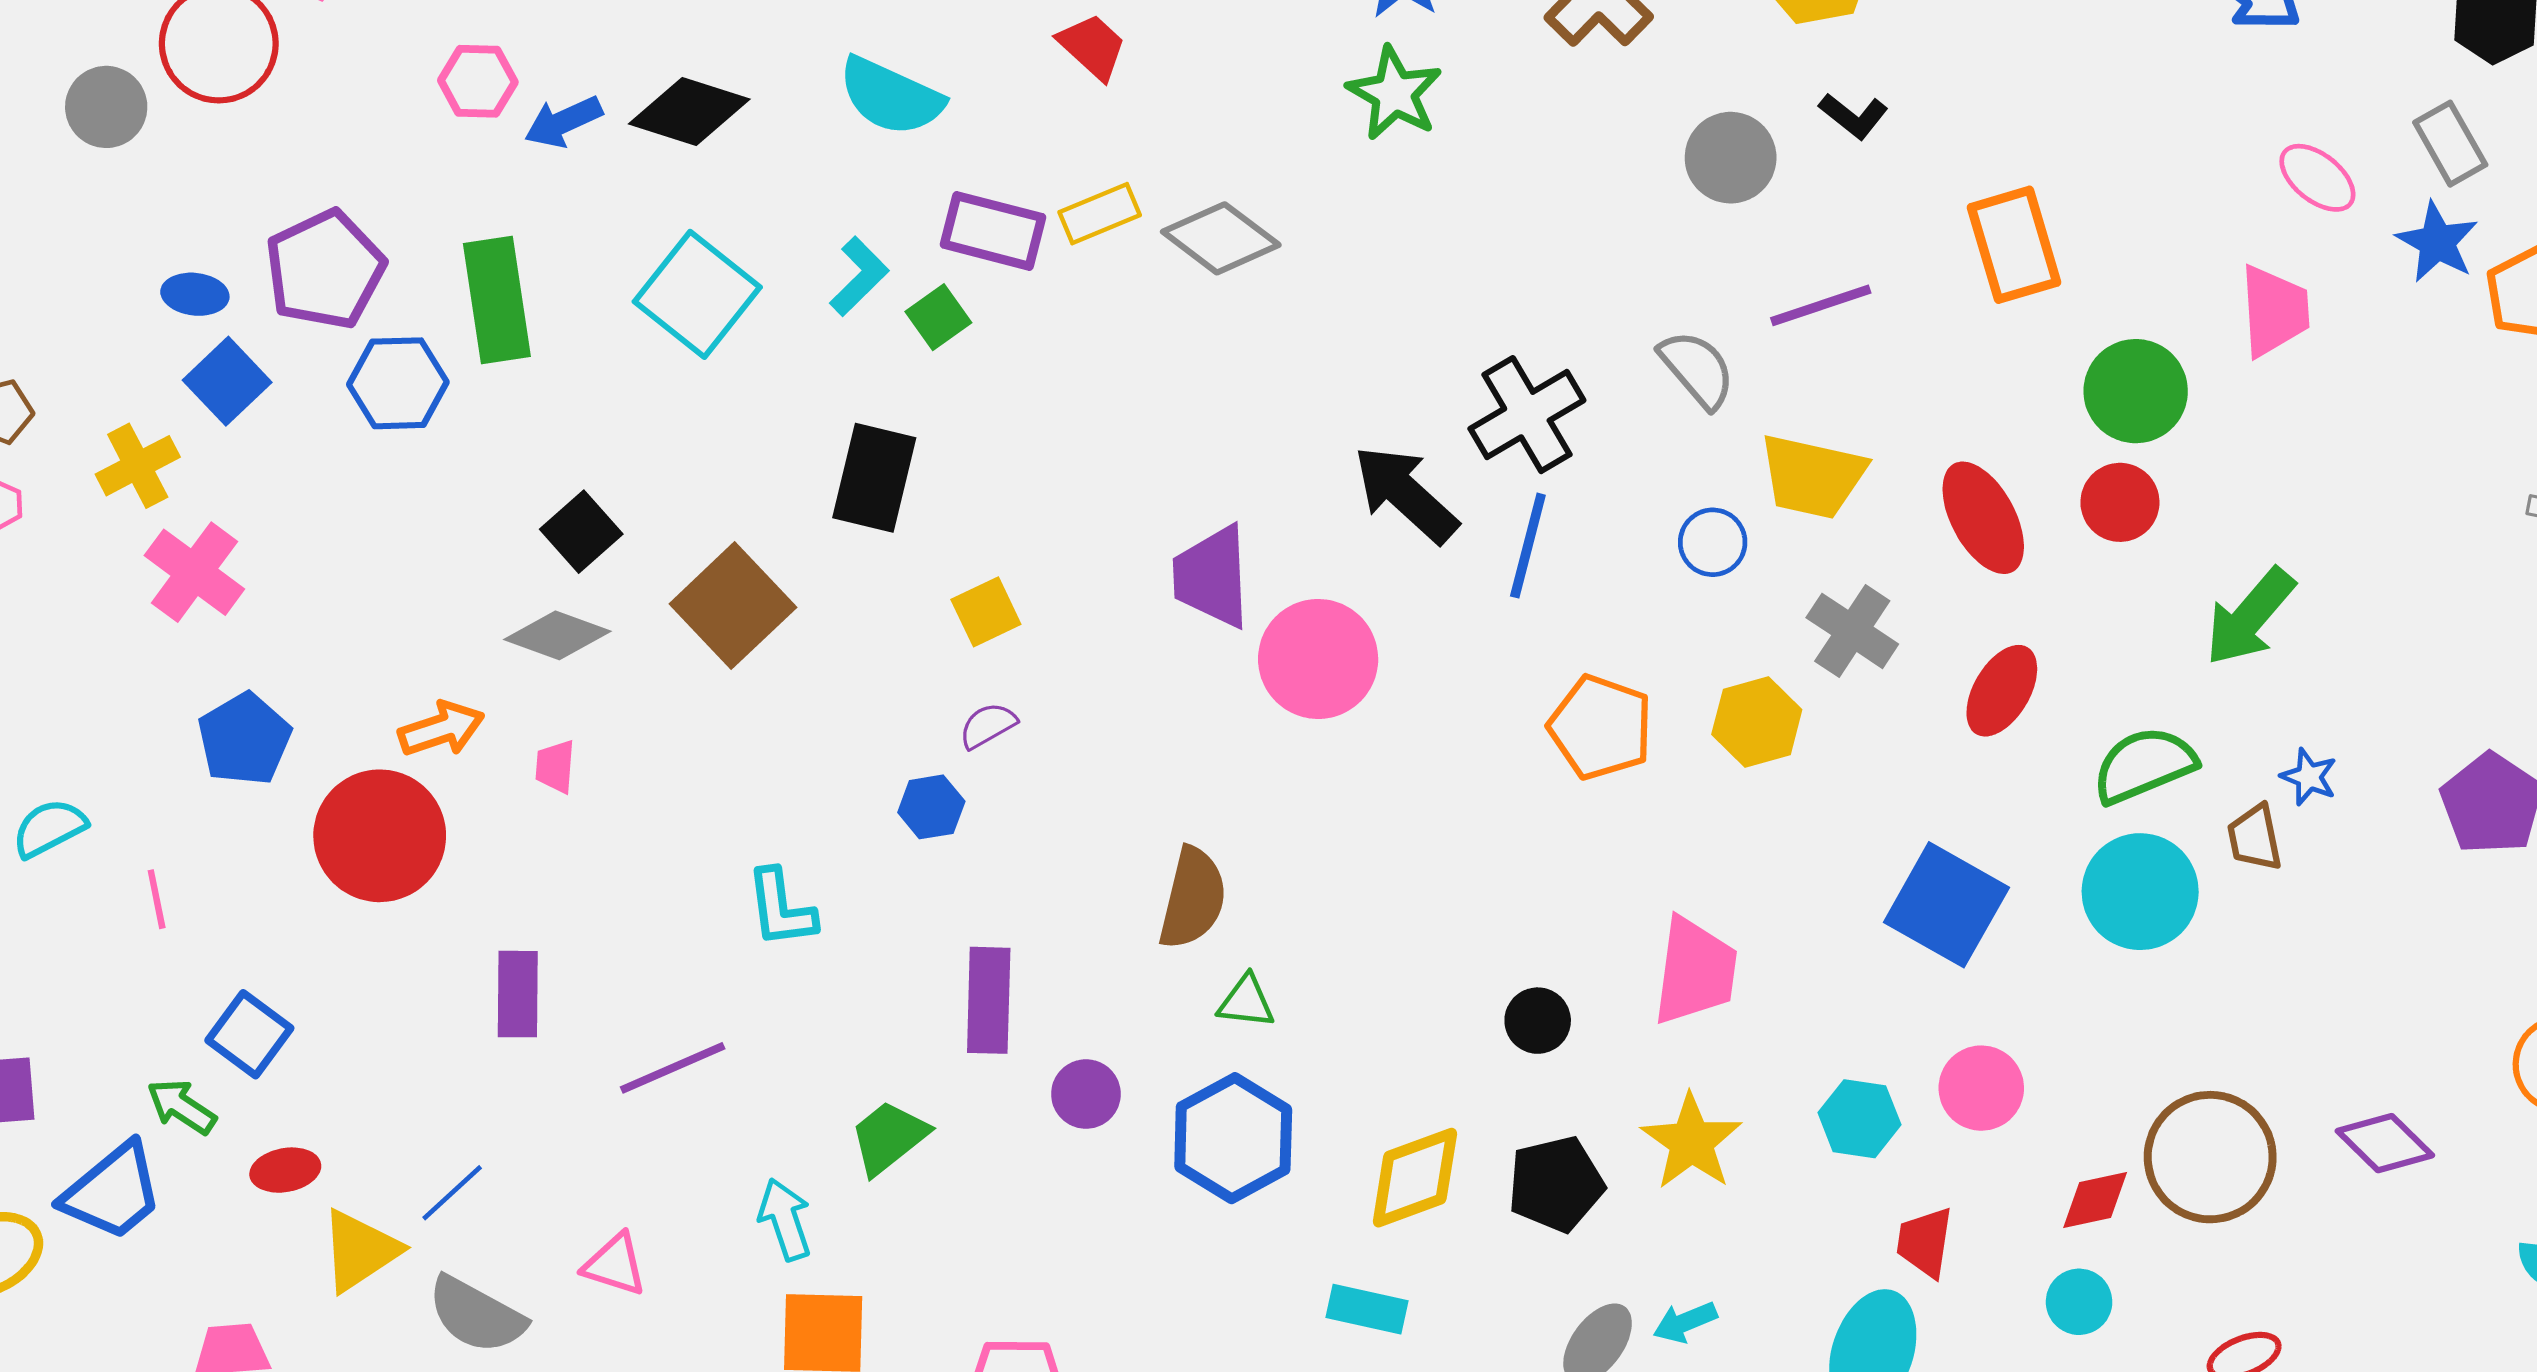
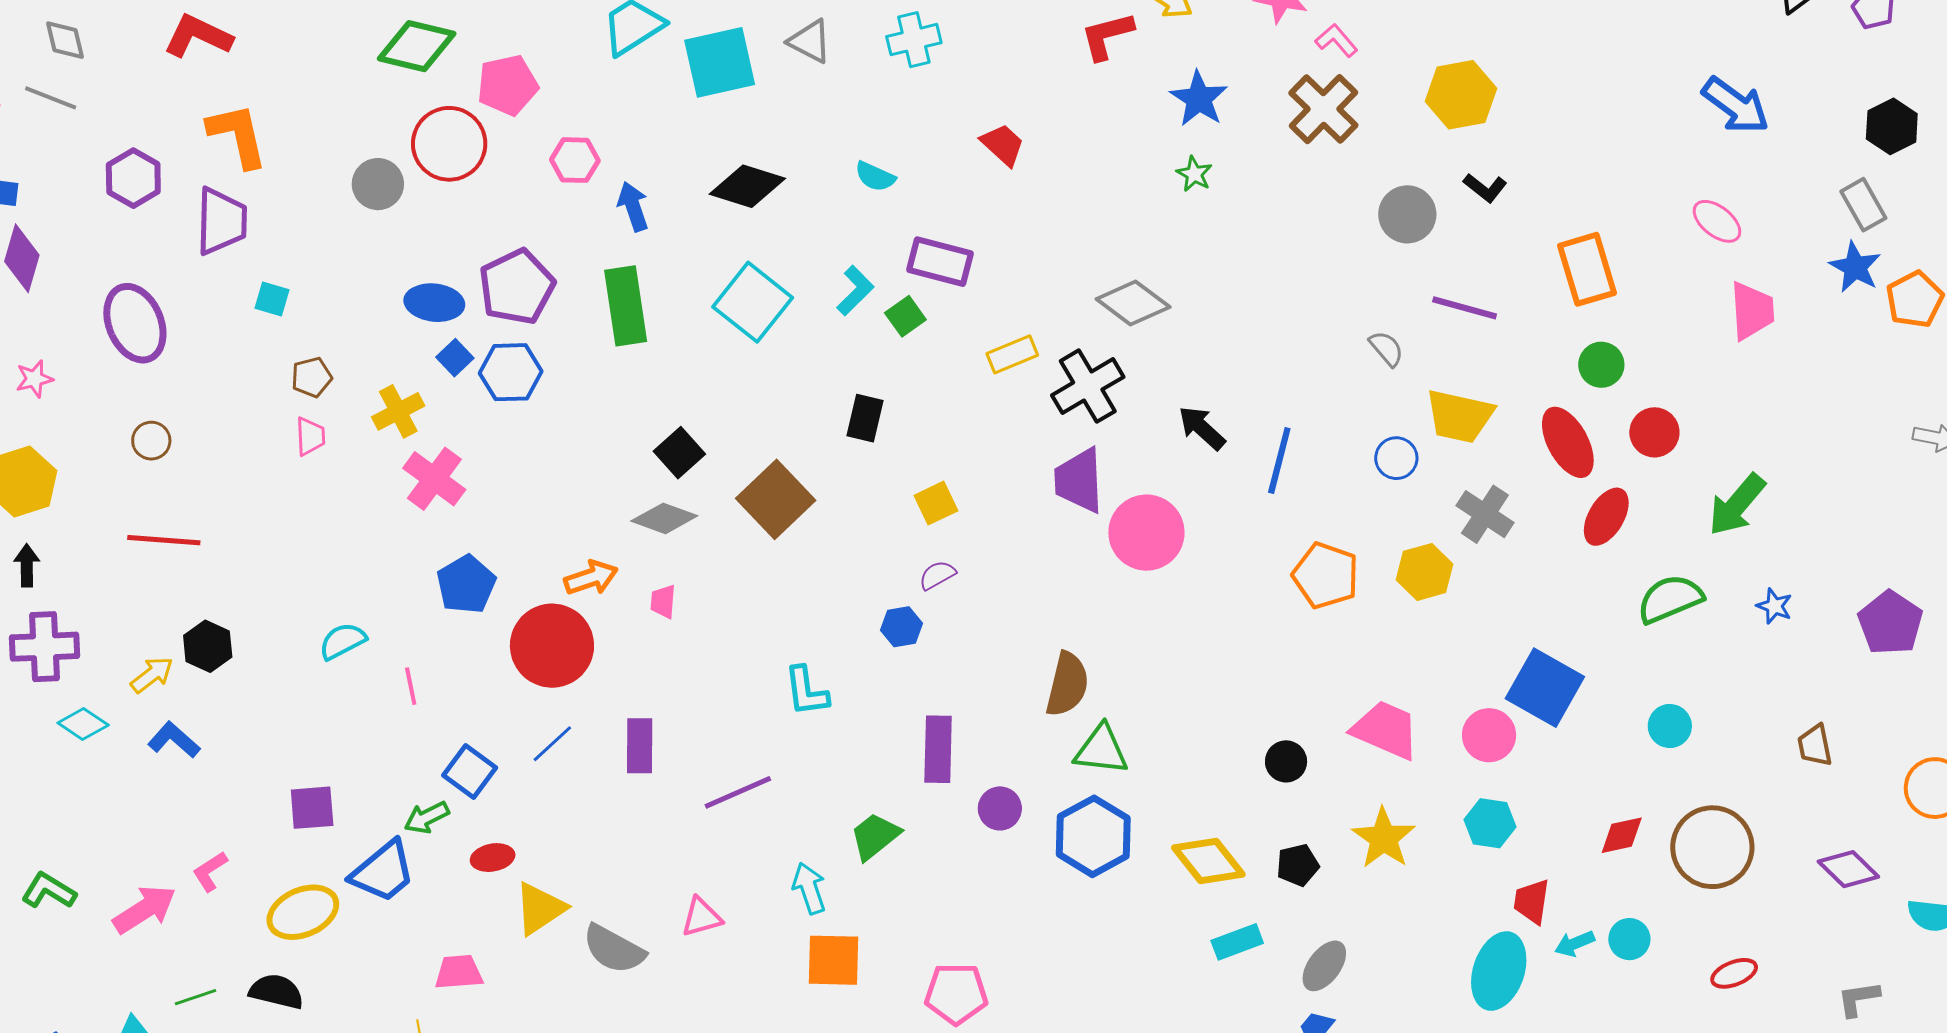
pink hexagon: (478, 81) -> (575, 160), moved
green star: (1394, 93) -> (1194, 174), size x0.6
cyan semicircle: (891, 96) -> (875, 176), size x0.6
blue arrow: (563, 122) -> (633, 206), moved, turned 96
pink ellipse: (2317, 178) -> (1717, 221), moved
yellow rectangle: (1100, 214) -> (1012, 354), moved
gray diamond: (1221, 238) -> (1133, 303), moved
blue ellipse: (195, 294) -> (434, 303), size x1.4
purple line: (1821, 305) -> (1465, 308), turned 34
gray semicircle: (1697, 369) -> (1386, 348), size x0.7
blue square: (227, 381) -> (455, 358), size x0.7
blue hexagon: (398, 383) -> (511, 372), moved
green circle: (2136, 391) -> (1601, 365), moved, size x0.7
black cross: (1527, 415) -> (1088, 386), moved
black rectangle: (874, 478) -> (865, 418), size x0.7
black arrow: (1406, 494) -> (1202, 428), size x0.7
red ellipse: (2002, 691) -> (1606, 517), moved
brown trapezoid: (2255, 838) -> (1815, 745), moved
cyan circle: (2140, 892) -> (1670, 726), moved, size x0.6
pink trapezoid: (1695, 971) -> (1386, 730), turned -74
green triangle: (1246, 1002) -> (1101, 750), size x1.5
pink circle: (1981, 1088) -> (1489, 735), moved
green arrow: (181, 1107) -> (427, 817), turned -60
purple diamond: (2385, 1143) -> (1848, 869), moved
yellow diamond: (1415, 1178) -> (1208, 861), turned 72
black pentagon: (1556, 1184) -> (1298, 865), size x0.7
blue line: (452, 1193) -> (552, 744), moved
red diamond: (2095, 1200) -> (1622, 835), moved
pink triangle: (615, 1265) -> (701, 917), turned -33
cyan rectangle: (1367, 1309) -> (1237, 942), moved, turned -33
cyan arrow: (1685, 1322) -> (1575, 944), moved

